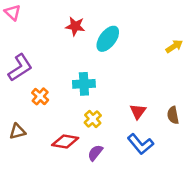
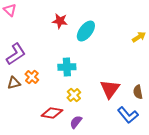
red triangle: (138, 111) -> (110, 89), size x1.5
brown triangle: (18, 131) -> (14, 83), moved
blue L-shape: (140, 144) -> (128, 115), moved

